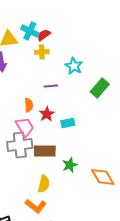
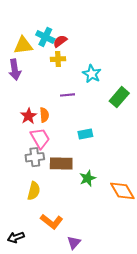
red star: (47, 114) -> (28, 116), moved
gray cross: (20, 145) -> (35, 157), size x0.7
yellow semicircle: (44, 184) -> (34, 191), moved

